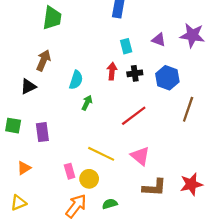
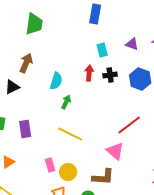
red line: (134, 116) -> (129, 125), moved
yellow line: (101, 154) -> (70, 134), moved
brown L-shape: (154, 188) -> (103, 177), moved

